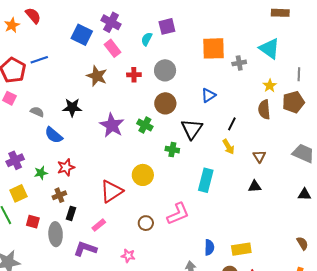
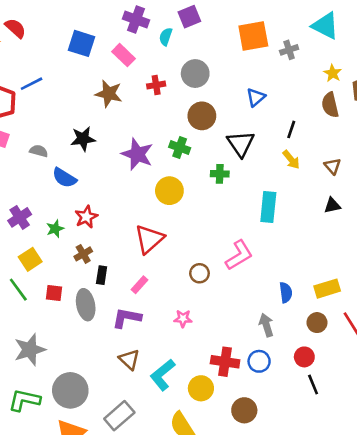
purple cross: (111, 22) -> (136, 19), moved
yellow circle: (143, 175) -> (169, 191), moved

